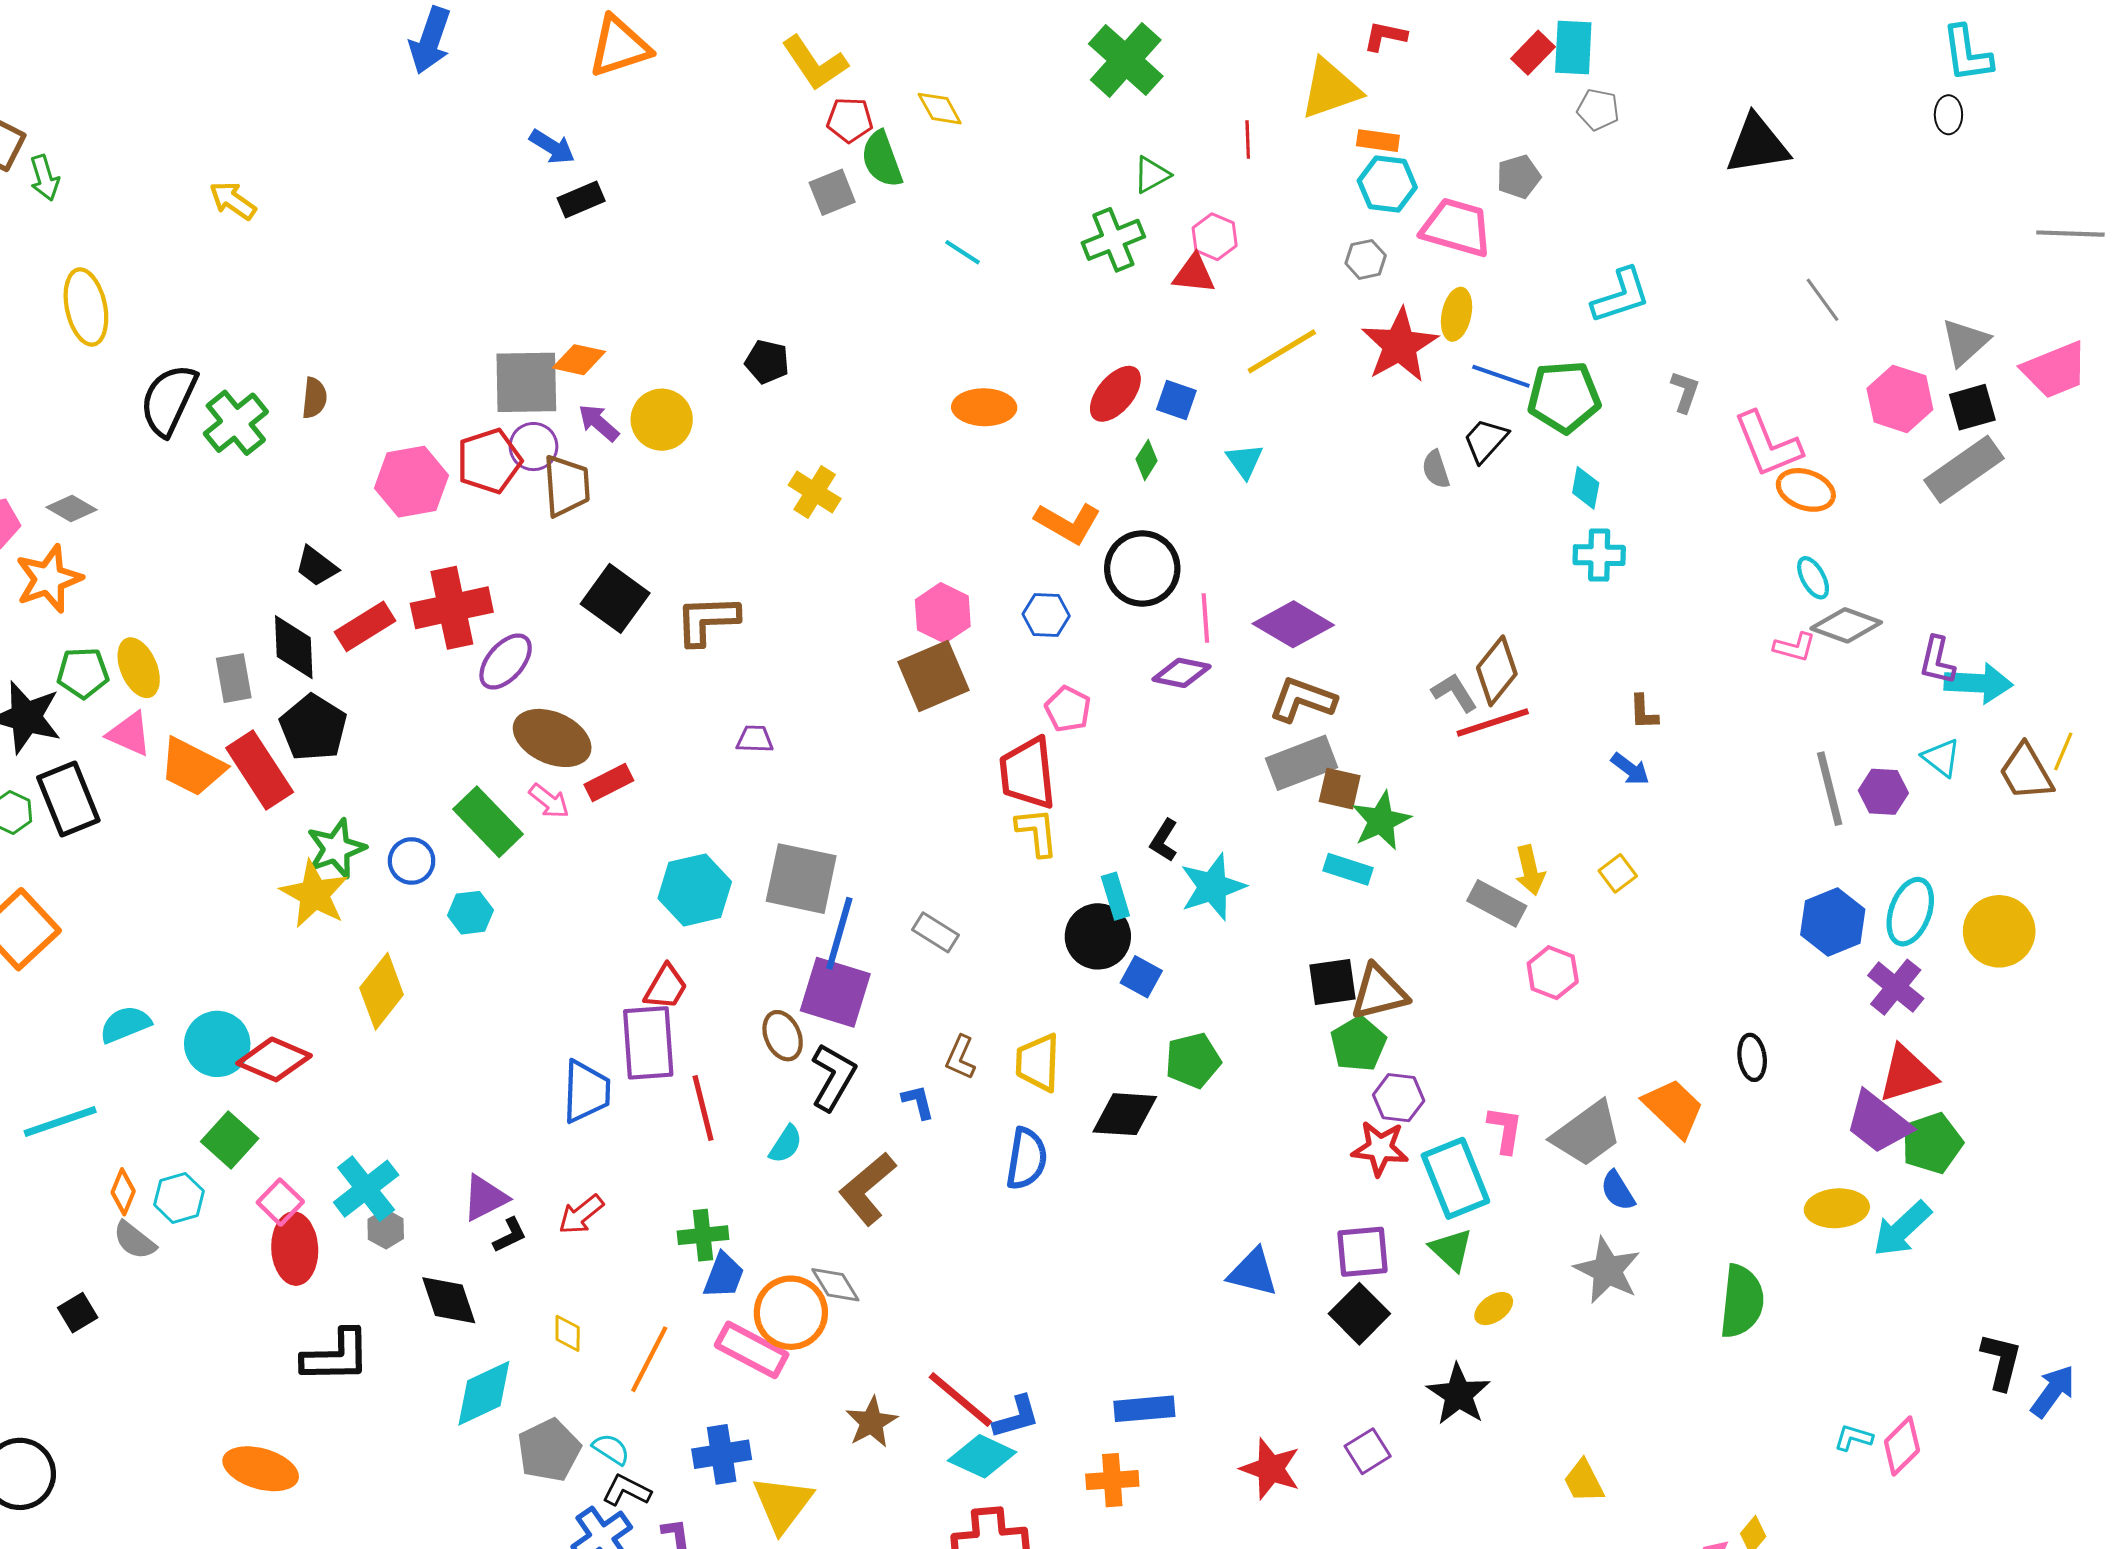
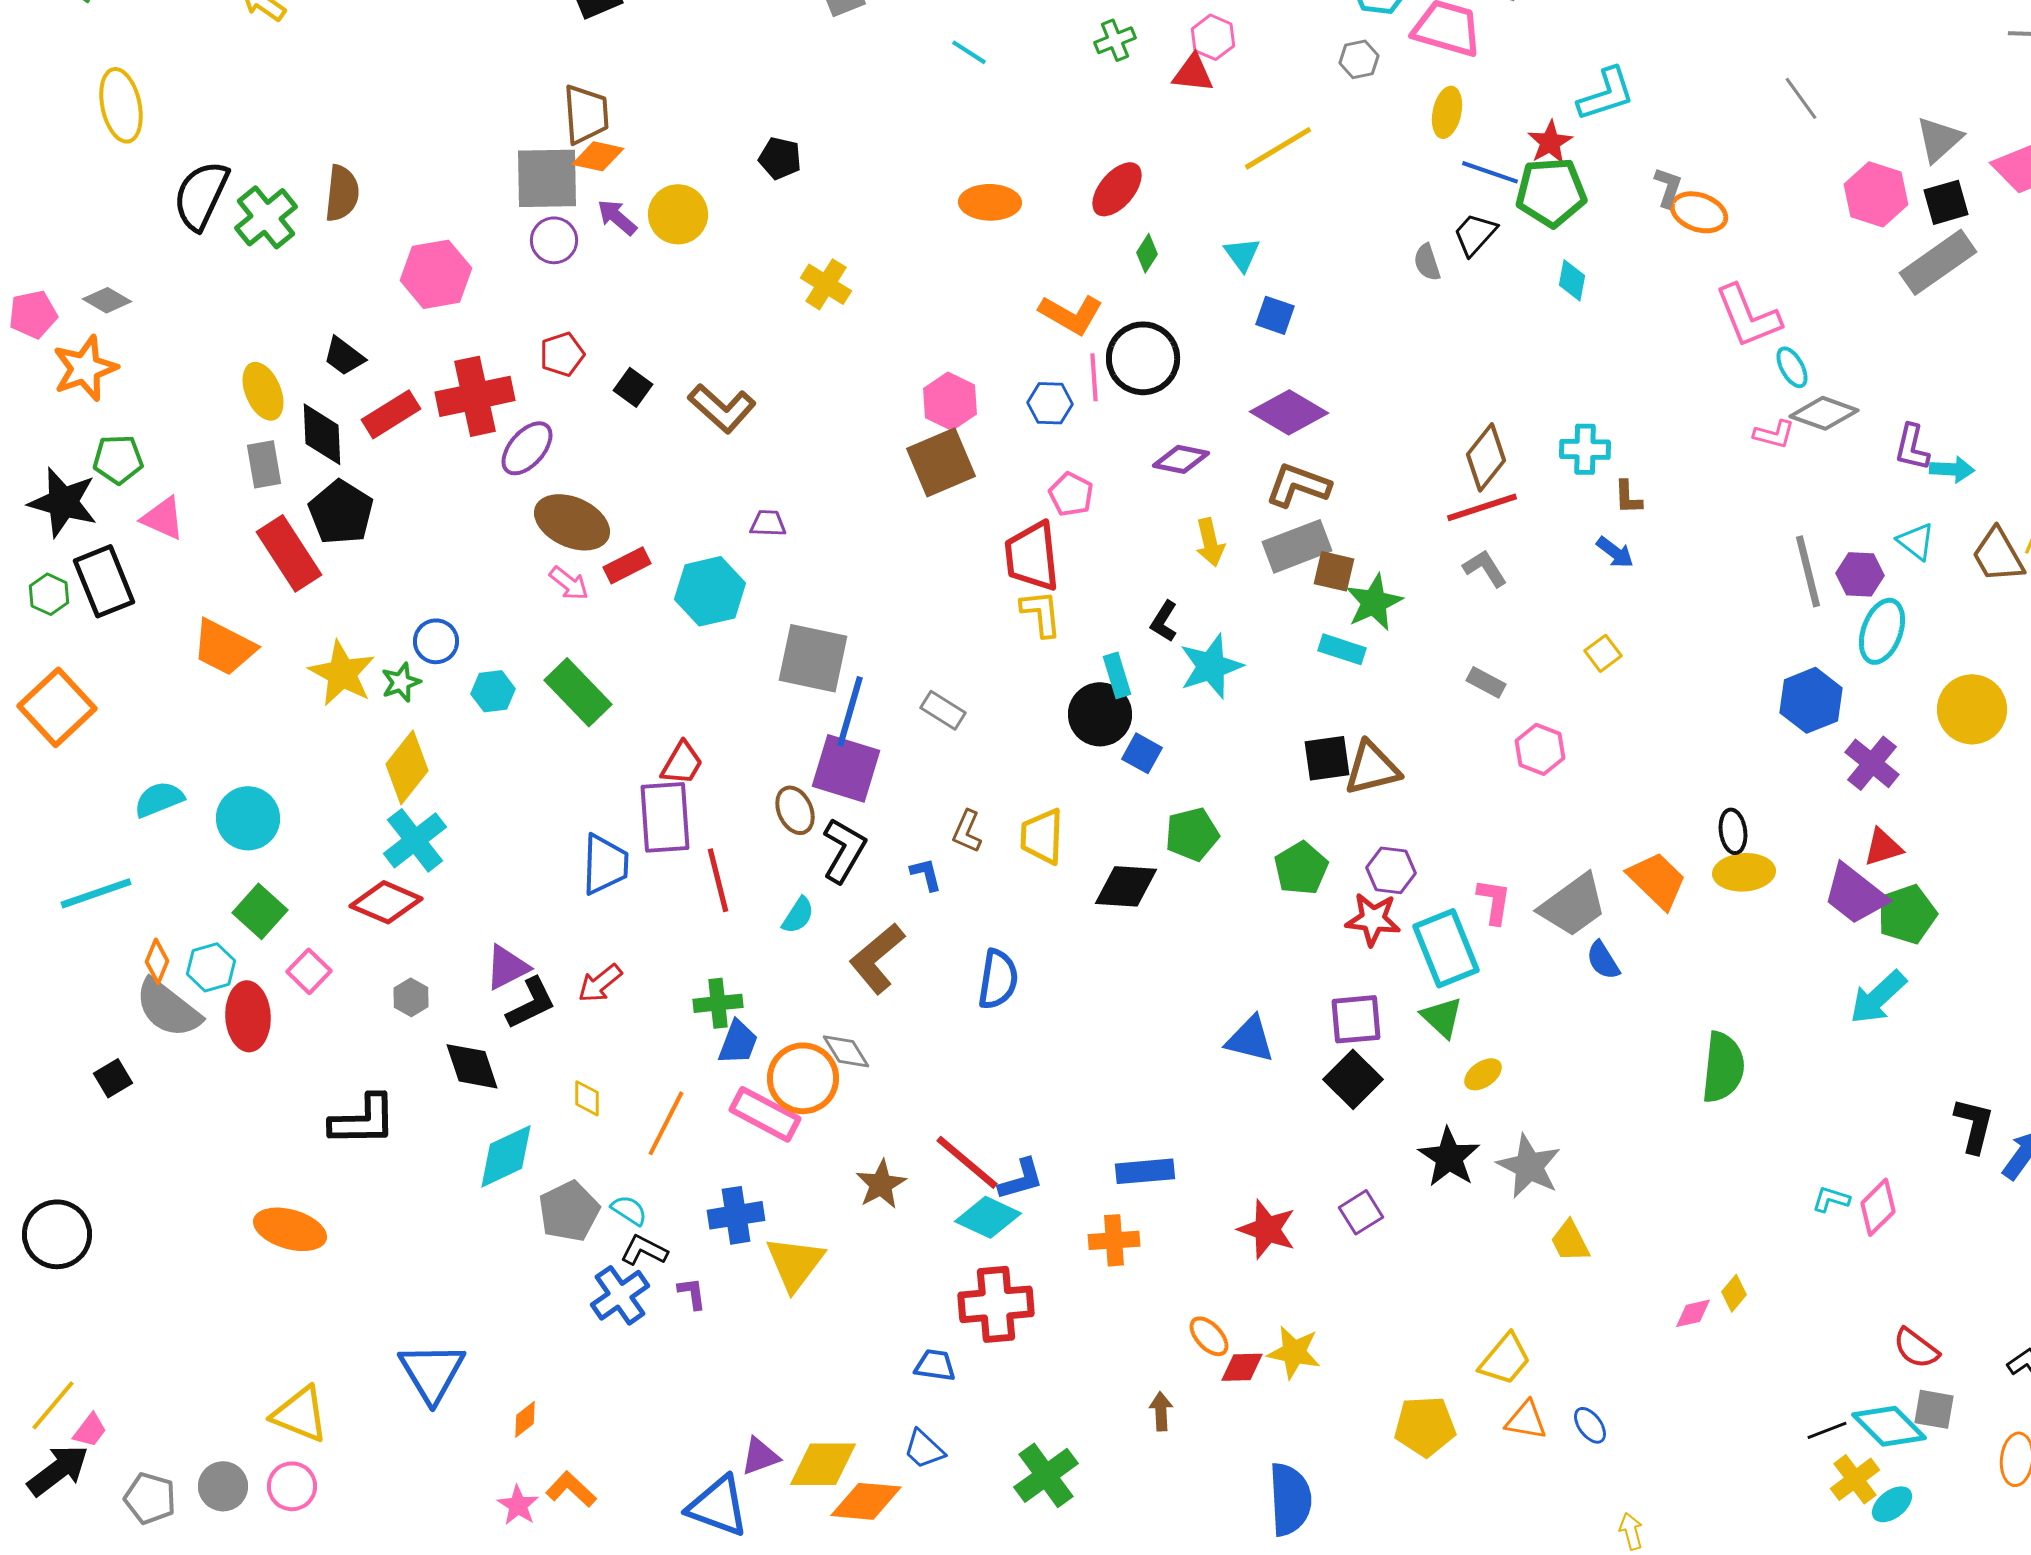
green cross: (1113, 240) -> (1115, 40), size x0.7
red star: (1400, 345) -> (1550, 142), moved, size x0.6
brown semicircle: (314, 398) -> (342, 193), size x1.4
blue square: (1176, 400) -> (1275, 315), moved
pink L-shape: (1768, 444) -> (1748, 316), moved
red pentagon: (489, 461) -> (562, 354), moved, size x0.7
brown trapezoid: (567, 486) -> (586, 114), moved
orange ellipse: (1806, 490) -> (1699, 212), moved
cyan cross: (1599, 555) -> (1585, 449), moved
black square: (615, 598) -> (633, 387), size x0.6
pink line: (1205, 618) -> (1094, 377), moved
brown L-shape: (707, 620) -> (722, 408), turned -136
yellow ellipse: (139, 668) -> (263, 391), moved
cyan arrow: (1978, 683) -> (1952, 469), size x0.7
gray L-shape: (1454, 693) -> (1485, 568), moved
orange trapezoid: (192, 767) -> (224, 647), moved
green rectangle: (488, 822) -> (578, 692), moved
green star: (336, 849) -> (401, 682), moved, size x0.7
yellow arrow: (1530, 870) -> (1210, 542), moved
cyan hexagon: (695, 890) -> (710, 591), moved
gray rectangle: (1497, 903) -> (1486, 682), size x0.7
cyan ellipse: (1910, 912) -> (1882, 631), moved
green pentagon: (1358, 1044) -> (1301, 868), moved
red diamond: (274, 1059) -> (386, 902), moved
red triangle: (1907, 1074) -> (1883, 847), size x0.7
blue semicircle: (1027, 1159) -> (998, 979), moved
cyan cross: (366, 1189) -> (415, 840), moved
yellow ellipse: (1837, 1208) -> (1744, 872), moved
black L-shape: (510, 1235) -> (531, 1003), size x1.5
gray semicircle: (135, 1240) -> (168, 1008), size x1.6
red ellipse: (295, 1249) -> (248, 1016), moved
gray star: (1607, 1270) -> (1529, 1166), moved

